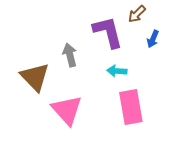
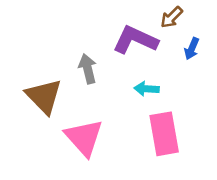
purple L-shape: (108, 32) -> (135, 40), turned -51

